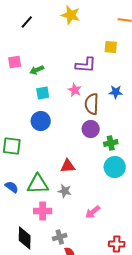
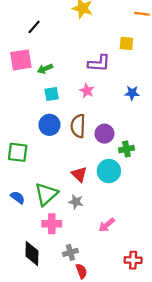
black line: (27, 22) -> (34, 27), moved
pink square: (15, 62) -> (21, 60), size x1.5
brown semicircle: (92, 104) -> (78, 126), moved
red triangle: (68, 166) -> (79, 174), turned 49
cyan circle: (115, 167) -> (109, 171), moved
green triangle: (38, 184) -> (46, 194), turned -40

